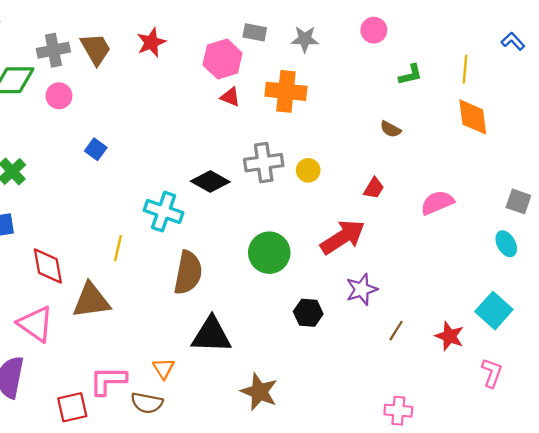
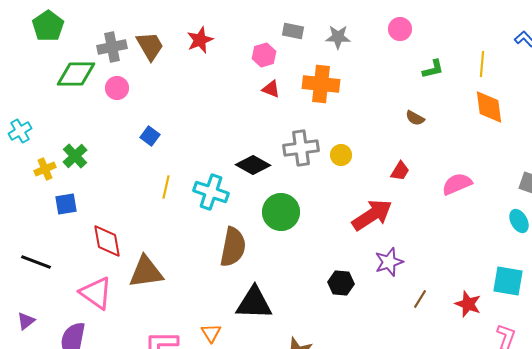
pink hexagon: (223, 59) -> (264, 55), size x0.7
yellow line: (118, 248) -> (166, 187), moved
green circle: (269, 253) -> (281, 212), moved
cyan square: (494, 311) -> (508, 281), turned -32

